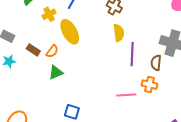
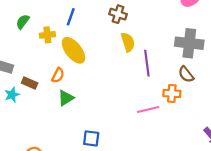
yellow cross: (49, 14) -> (47, 35), turned 32
brown rectangle: (33, 50) -> (30, 83), moved
brown semicircle: (156, 63) -> (186, 74), moved, turned -35

